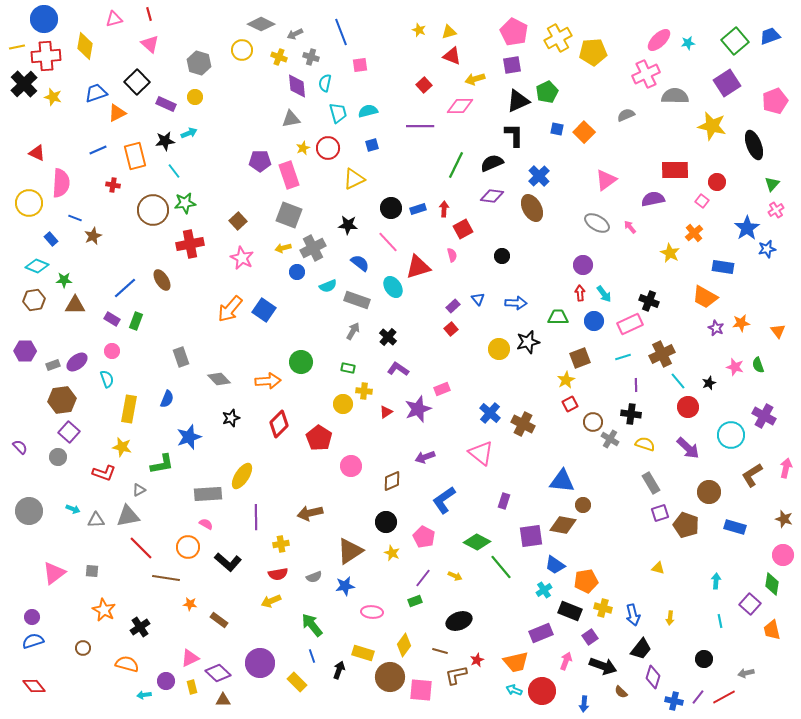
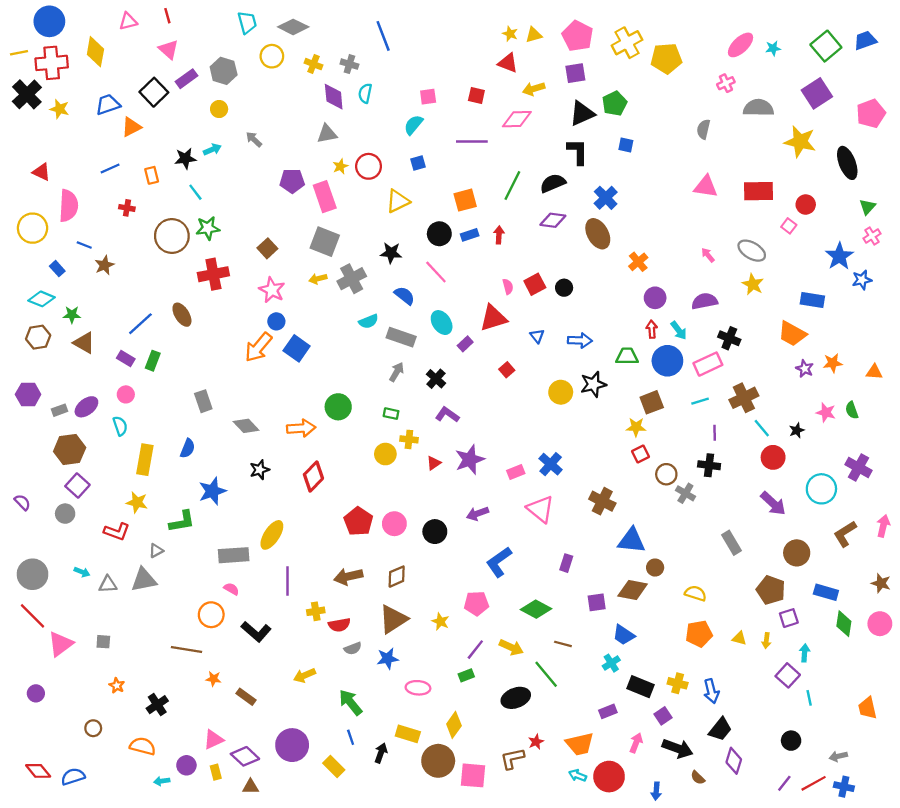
yellow star: (419, 30) -> (510, 34), moved
yellow triangle: (449, 32) -> (534, 35), moved
gray arrow: (295, 34) -> (254, 139), moved, turned 70
pink square: (360, 65) -> (428, 97), moved
pink cross: (646, 74) -> (726, 83), size x0.6
red square: (424, 85) -> (476, 96), turned -35
purple rectangle: (166, 104) -> (186, 79), moved, turned -60
cyan semicircle: (368, 111) -> (413, 125), turned -36
cyan trapezoid: (338, 113) -> (247, 22), moved
gray semicircle: (626, 115) -> (703, 129), turned -54
orange square: (584, 132) -> (465, 200), moved, turned 30
orange rectangle: (135, 156) -> (152, 175), size x0.6
pink triangle: (606, 180) -> (706, 187), moved, turned 45
purple semicircle: (653, 199) -> (705, 301), moved
gray ellipse: (597, 223) -> (752, 251), moved
red square: (463, 229) -> (535, 284), moved
orange cross: (694, 233) -> (638, 262), moved
red triangle: (418, 267) -> (493, 318), moved
blue circle: (297, 272) -> (276, 321), moved
brown triangle: (75, 305) -> (84, 343), turned 30
purple rectangle: (453, 306) -> (465, 344), moved
blue circle: (594, 321) -> (667, 361), size x1.4
orange triangle: (778, 331) -> (874, 372), turned -49
yellow star: (566, 380) -> (636, 427), turned 30
pink rectangle: (442, 389) -> (516, 472), moved
brown cross: (523, 424) -> (602, 501), moved
red pentagon: (319, 438) -> (358, 521), moved
yellow semicircle: (645, 444) -> (696, 593), moved
brown diamond: (392, 481) -> (397, 577), moved
purple square: (660, 513) -> (789, 618), moved
black circle: (386, 522) -> (435, 532), moved
purple square: (531, 536) -> (597, 602), size x0.7
pink pentagon: (424, 537) -> (476, 603), turned -30
red line: (141, 548) -> (33, 616), moved
green line: (501, 567) -> (546, 674), moved
red semicircle: (278, 574) -> (339, 625), moved
yellow arrow: (455, 576) -> (511, 647), size x1.5
orange pentagon: (586, 581) -> (699, 634), moved
green diamond: (772, 584) -> (844, 624), moved
purple square: (750, 604) -> (788, 675), moved
orange star: (104, 610) -> (117, 686), size x0.6
yellow arrow: (670, 618) -> (766, 641), moved
purple rectangle: (541, 633) -> (608, 711), size x0.7
blue semicircle: (33, 641) -> (73, 777), moved
brown line: (440, 651) -> (563, 644), moved
blue cross: (674, 701) -> (844, 787), moved

